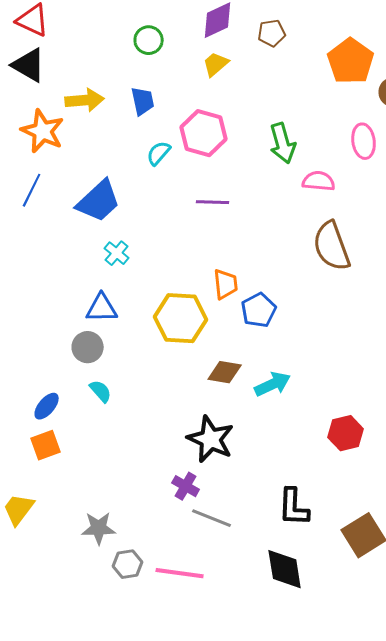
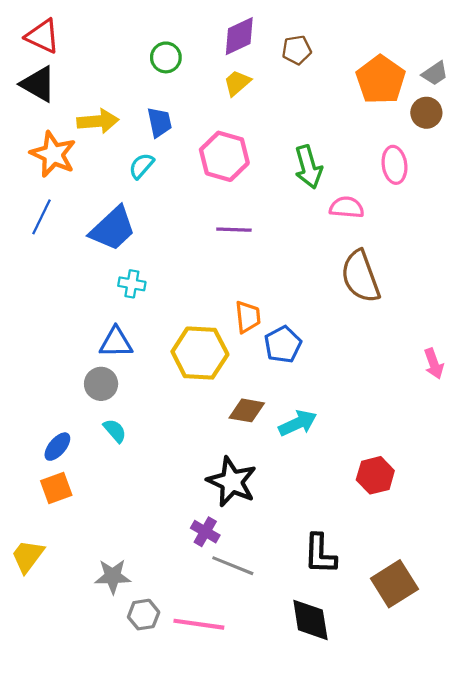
cyan semicircle: (159, 153) -> (141, 166), moved
cyan cross: (117, 253) -> (132, 284), turned -30

